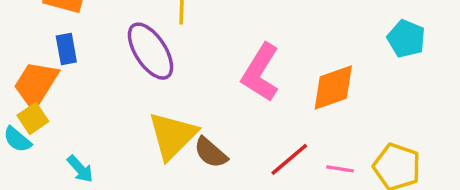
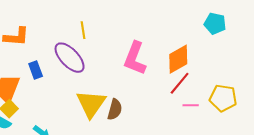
blue rectangle: (66, 49) -> (36, 70), moved
brown semicircle: (211, 153) -> (115, 110), turned -105
red line: (289, 159) -> (180, 83), moved

